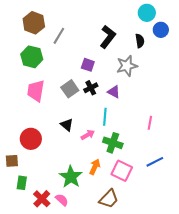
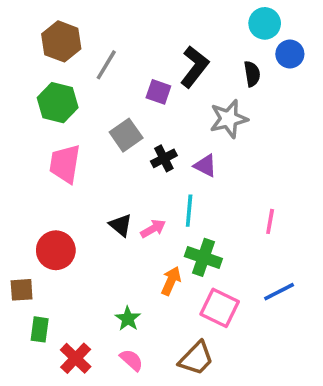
purple square: (88, 65) -> (158, 92), moved
gray square: (70, 89) -> (126, 135), moved
pink arrow: (88, 135) -> (153, 229), moved
orange arrow: (95, 167) -> (171, 281), moved
green star: (71, 177) -> (128, 319), size x0.6
pink semicircle: (62, 200) -> (131, 360), moved

